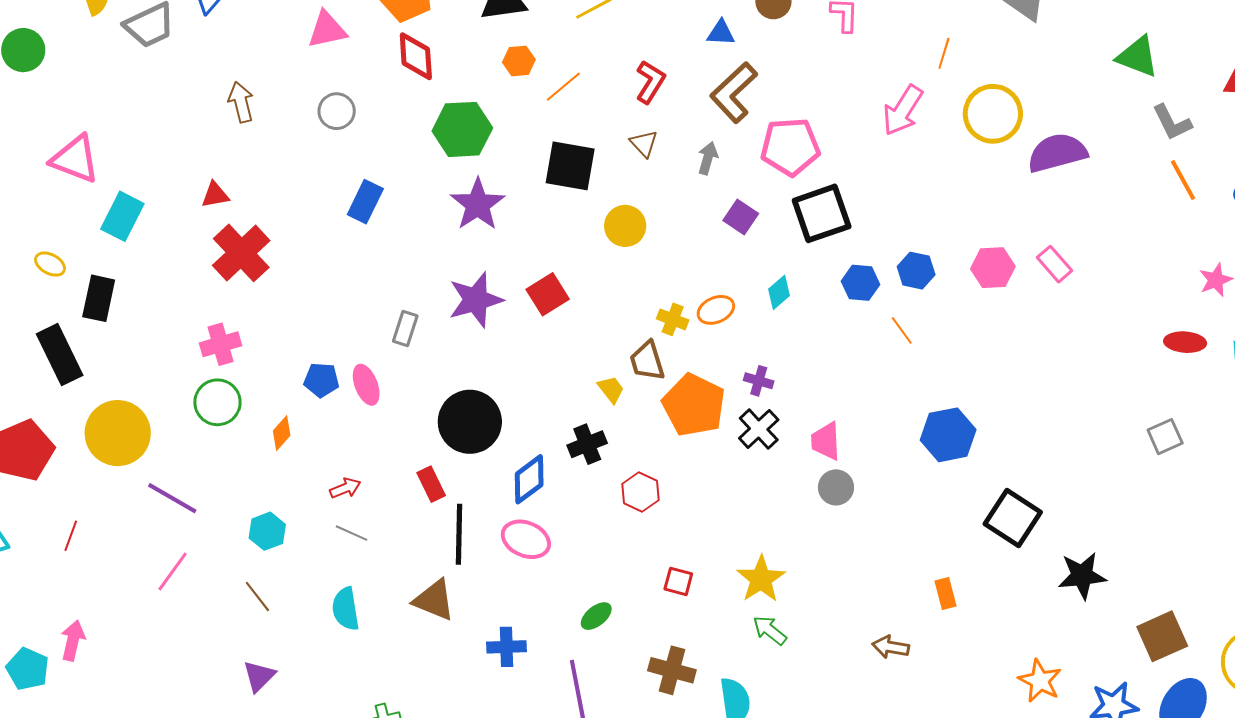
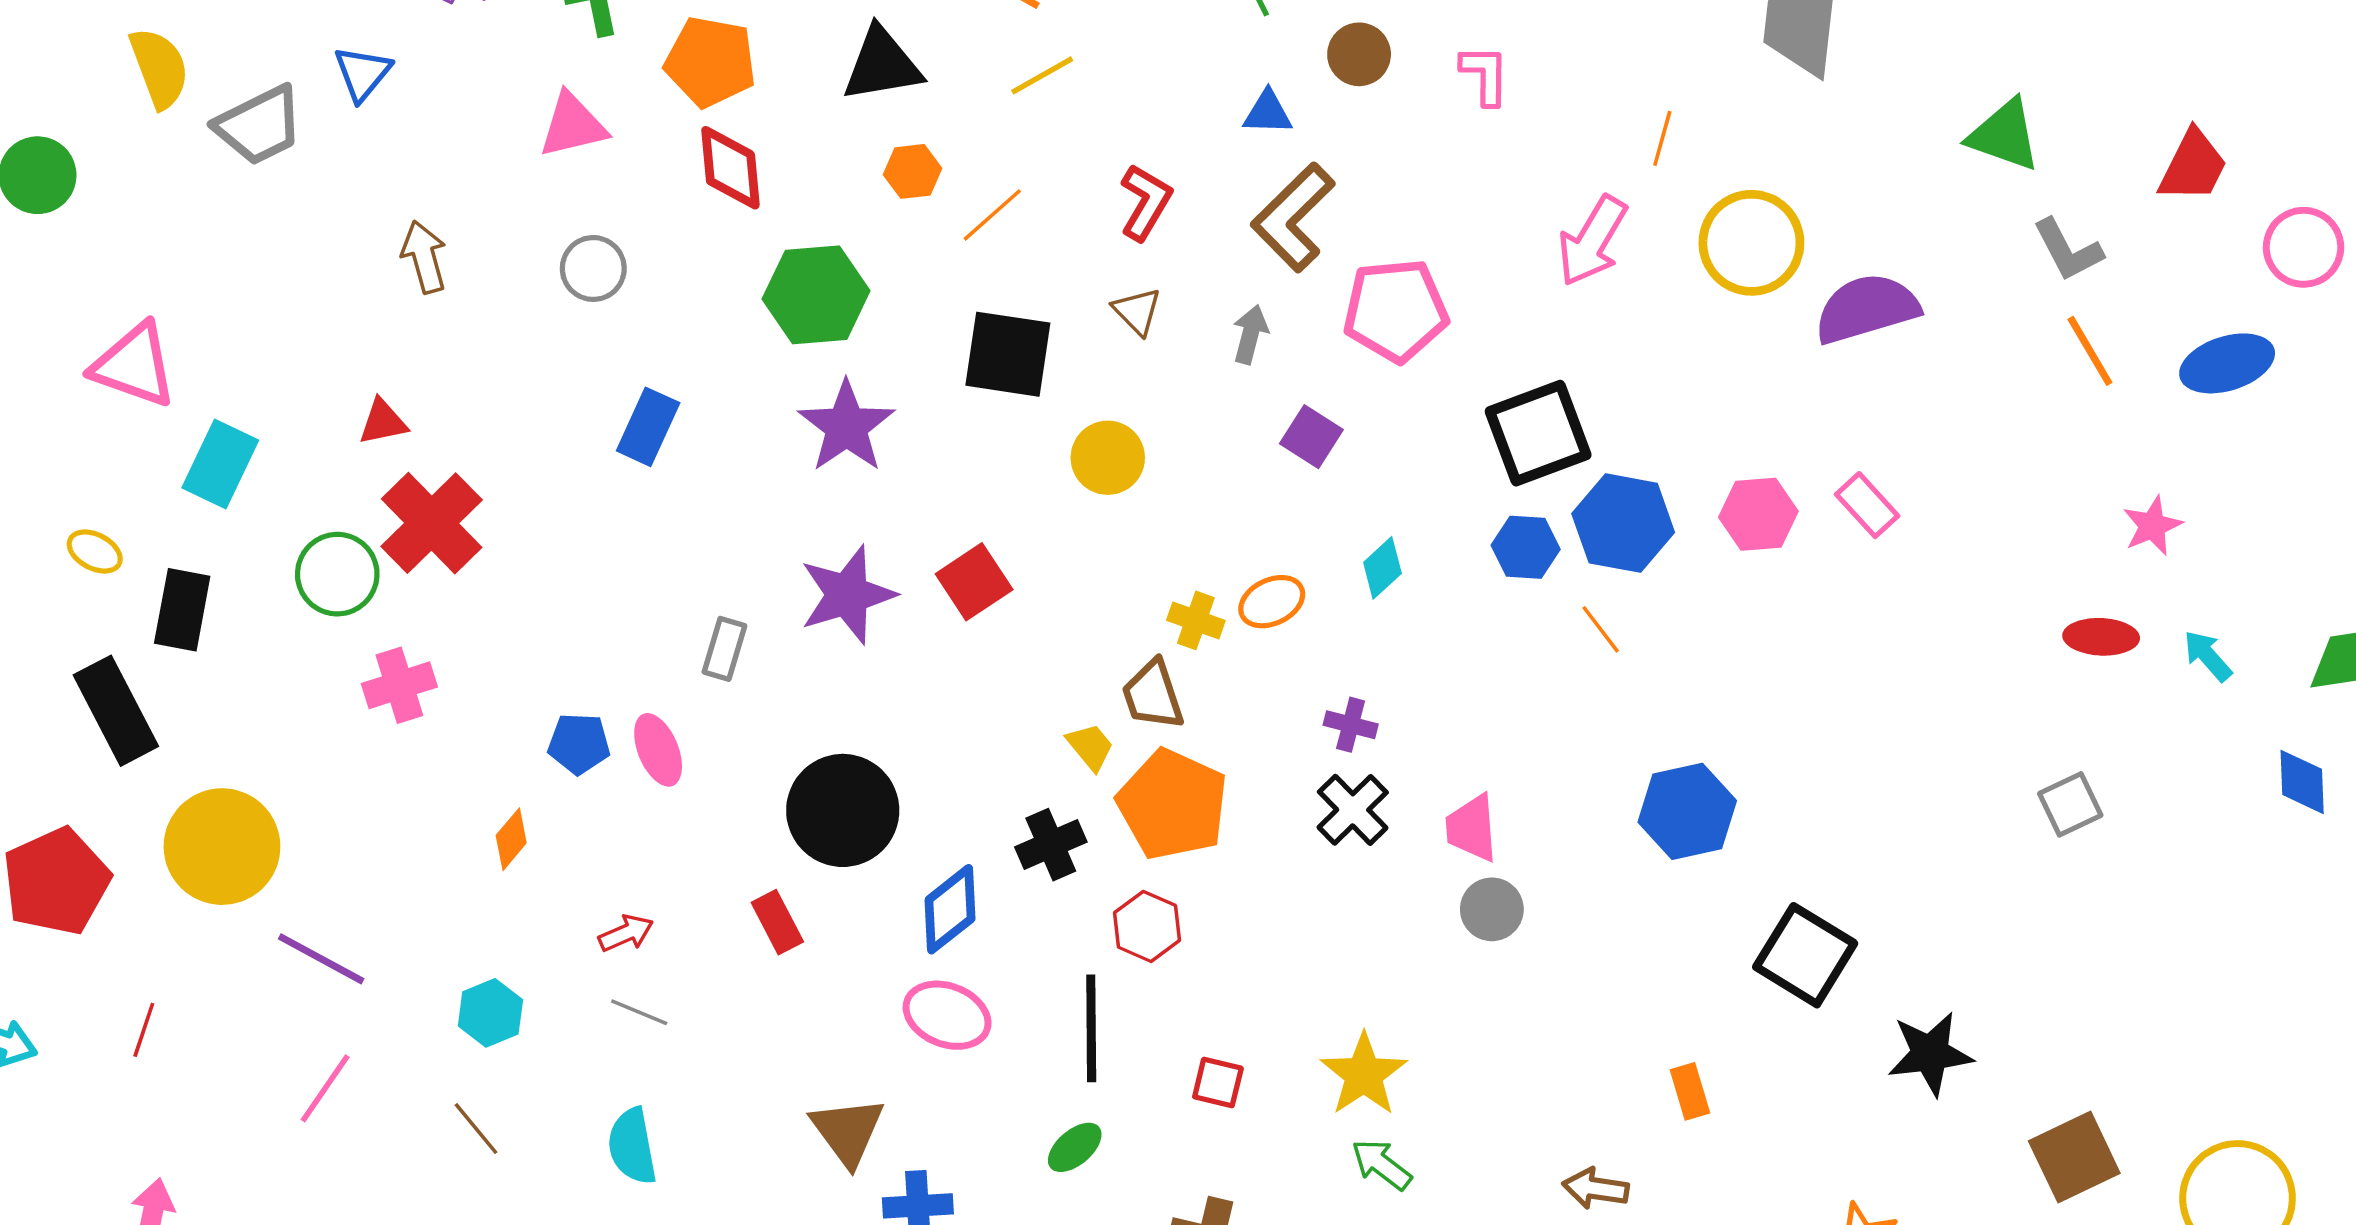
black square: (822, 213) -> (1538, 433), moved
blue hexagon: (916, 271) -> (1623, 523), size x1.5
green circle: (217, 402) -> (337, 574), moved
orange pentagon: (694, 405) -> (1173, 805), moved
black line: (459, 534) -> (1091, 1028), moved
brown triangle: (434, 600) -> (848, 1131), moved, turned 33

